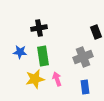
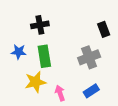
pink arrow: (57, 79) -> (60, 93), moved
blue rectangle: (85, 87) -> (91, 91), turned 64

